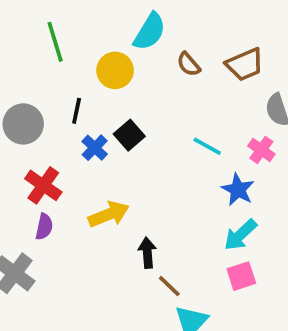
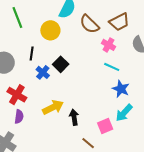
brown semicircle: (189, 64) -> (89, 24), size x1.5
cyan line: (207, 146) -> (112, 67), moved
pink cross: (261, 150) -> (109, 45), moved
black arrow: (147, 253) -> (74, 117), moved
pink square: (241, 276) -> (105, 126), moved

